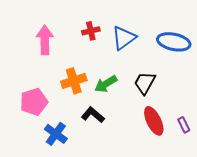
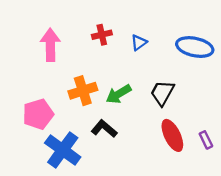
blue triangle: (124, 38) -> (139, 43), size x0.6
blue cross: (56, 134) -> (63, 150), size x1.4

